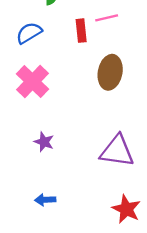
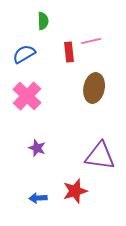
red star: (126, 209) -> (75, 191), moved, turned 30

